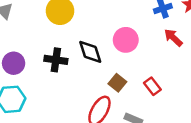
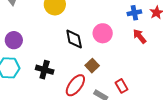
black cross: (56, 60) -> (45, 70), moved
red rectangle: (152, 86) -> (121, 86), moved

